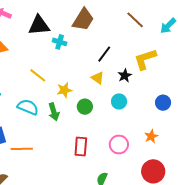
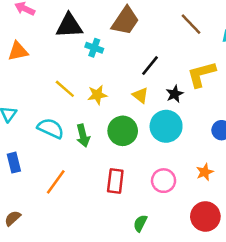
yellow star: (64, 90) -> (97, 95), moved
cyan circle: (119, 101) -> (166, 126), size x1.6
green circle: (85, 107) -> (123, 131), size x1.5
orange line: (22, 149) -> (56, 182), moved, turned -55

